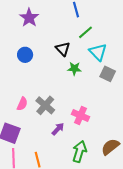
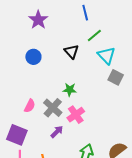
green star: (74, 69) -> (70, 90), moved
pink cross: (81, 115) -> (76, 115), moved, turned 30
purple arrow: (58, 129) -> (57, 132), moved

